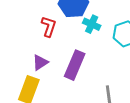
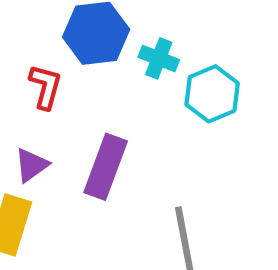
cyan cross: (92, 24) -> (159, 58), moved

